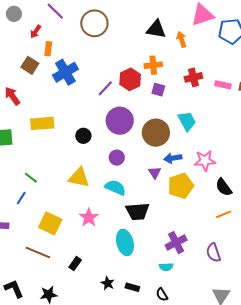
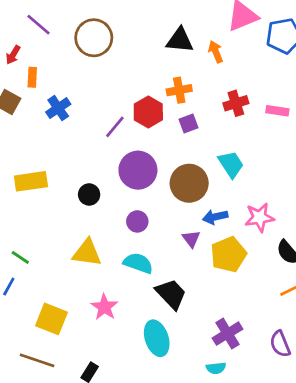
blue cross: (65, 72) -> (58, 108), size x0.7
purple square: (158, 90) -> (188, 124), turned -32
black trapezoid: (137, 211) -> (171, 294), turned -125

